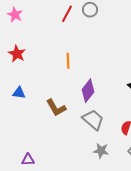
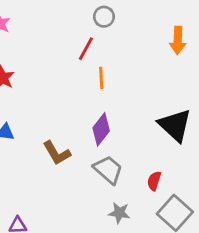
red line: (67, 14) -> (86, 49), moved
orange line: (68, 61) -> (101, 78), moved

